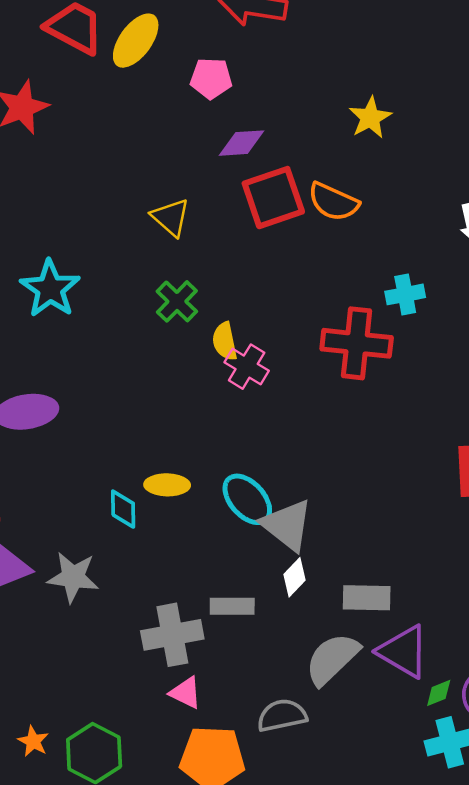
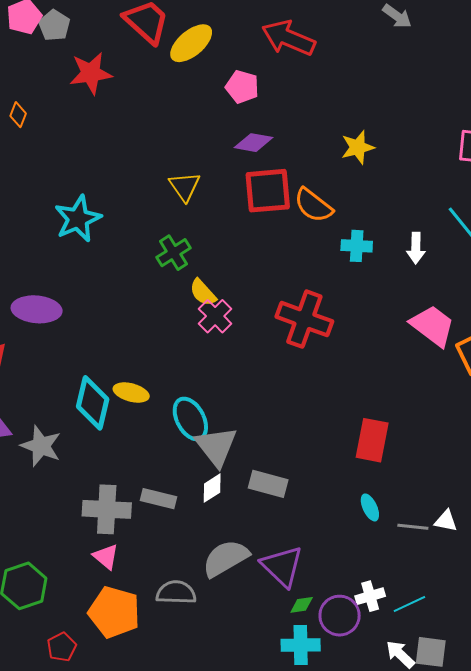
cyan cross: (405, 294) -> (357, 246), moved
yellow semicircle: (225, 341) -> (203, 293), turned -44
cyan diamond: (123, 509) -> (93, 403), size x1.6
gray rectangle: (367, 598) -> (268, 484), moved

